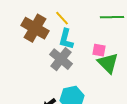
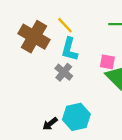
gray cross: (61, 59) -> (64, 72), size x0.7

